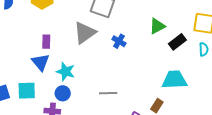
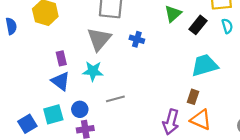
cyan star: (66, 71) -> (93, 71), moved
blue circle: (63, 93) -> (80, 109), moved
gray line: (108, 93) -> (115, 99), moved

